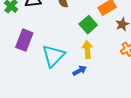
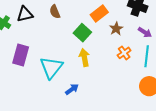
blue arrow: (80, 71) -> (72, 89), moved

